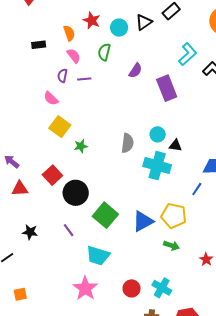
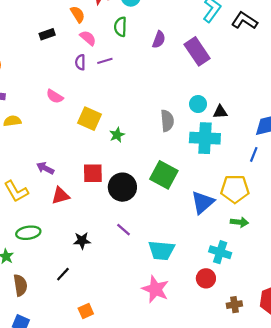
pink semicircle: (51, 98) -> (55, 96), moved
red square: (52, 175) -> (93, 173), turned -36
green square: (105, 215) -> (164, 175), moved
cyan cross: (162, 288) -> (220, 252), moved

